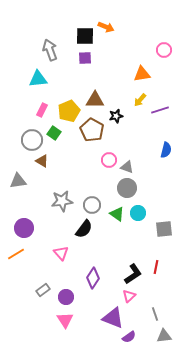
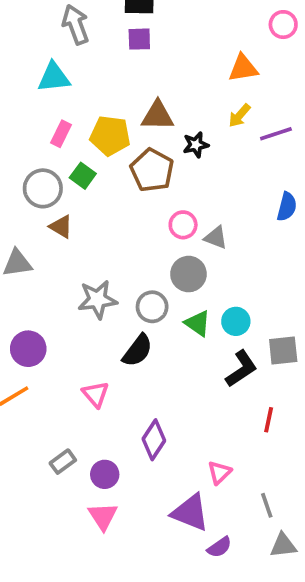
yellow pentagon: (69, 111) -> (110, 136), turned 30
gray circle: (127, 188) -> (188, 274), moved
black L-shape: (133, 274) -> (241, 369), moved

